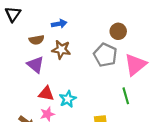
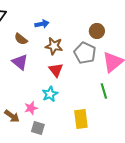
brown semicircle: (37, 40) -> (21, 39), turned 48
brown star: (61, 50) -> (54, 46), moved
red triangle: (46, 94) -> (56, 70), moved, turned 42

